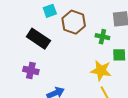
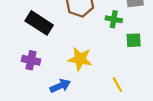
yellow star: (101, 71) -> (80, 59), moved

